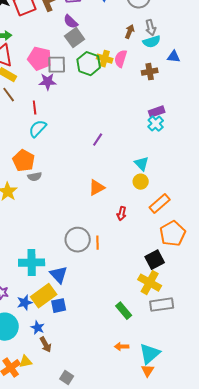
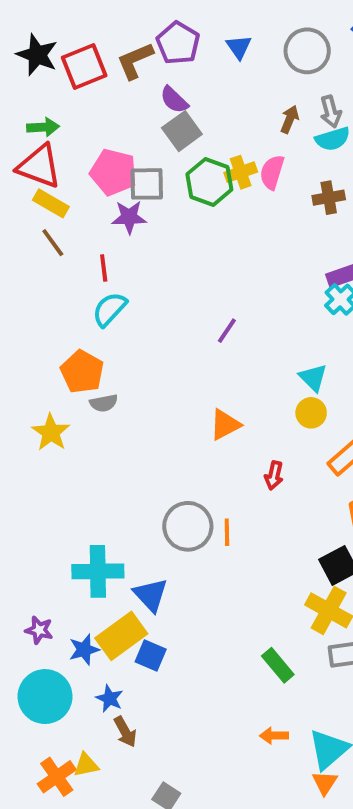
yellow cross: (105, 59) -> (241, 172), turned -35
blue square: (59, 306) -> (151, 655), turned 35

